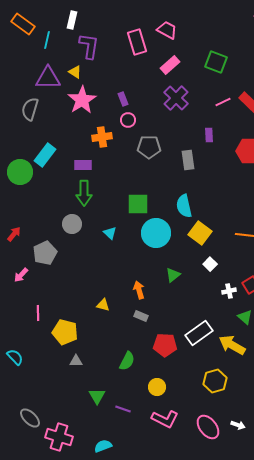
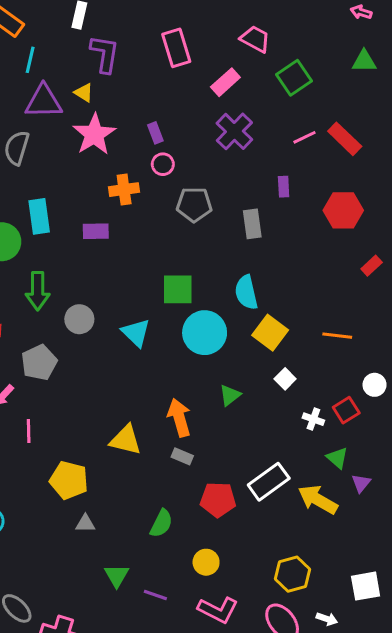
pink trapezoid: (167, 30) -> (255, 39), moved
cyan line: (47, 40) -> (30, 60), moved
green square: (216, 62) -> (294, 78), turned 35
cyan rectangle: (45, 155) -> (39, 216), turned -45
green arrow: (84, 193) -> (38, 291), moved
cyan triangle: (110, 233) -> (136, 333), size x1.5
orange arrow: (139, 290) -> (179, 418), size x1.4
white cross: (229, 291) -> (313, 419), turned 32
yellow triangle: (103, 305) -> (126, 440), size x1.6
pink line: (38, 313) -> (29, 431), moved
yellow hexagon: (215, 381) -> (293, 574), moved

